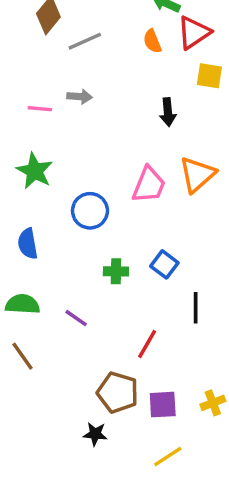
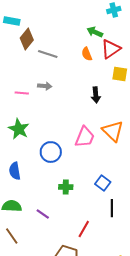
gray line: (85, 41) -> (48, 54), turned 42
orange triangle: (197, 174) -> (113, 131), turned -35
blue square: (164, 264) -> (103, 183), moved

